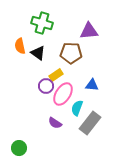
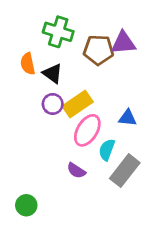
brown pentagon: (71, 53) -> (98, 50), moved
yellow rectangle: (56, 75) -> (78, 104), size x1.5
purple circle: (46, 86) -> (53, 104), moved

